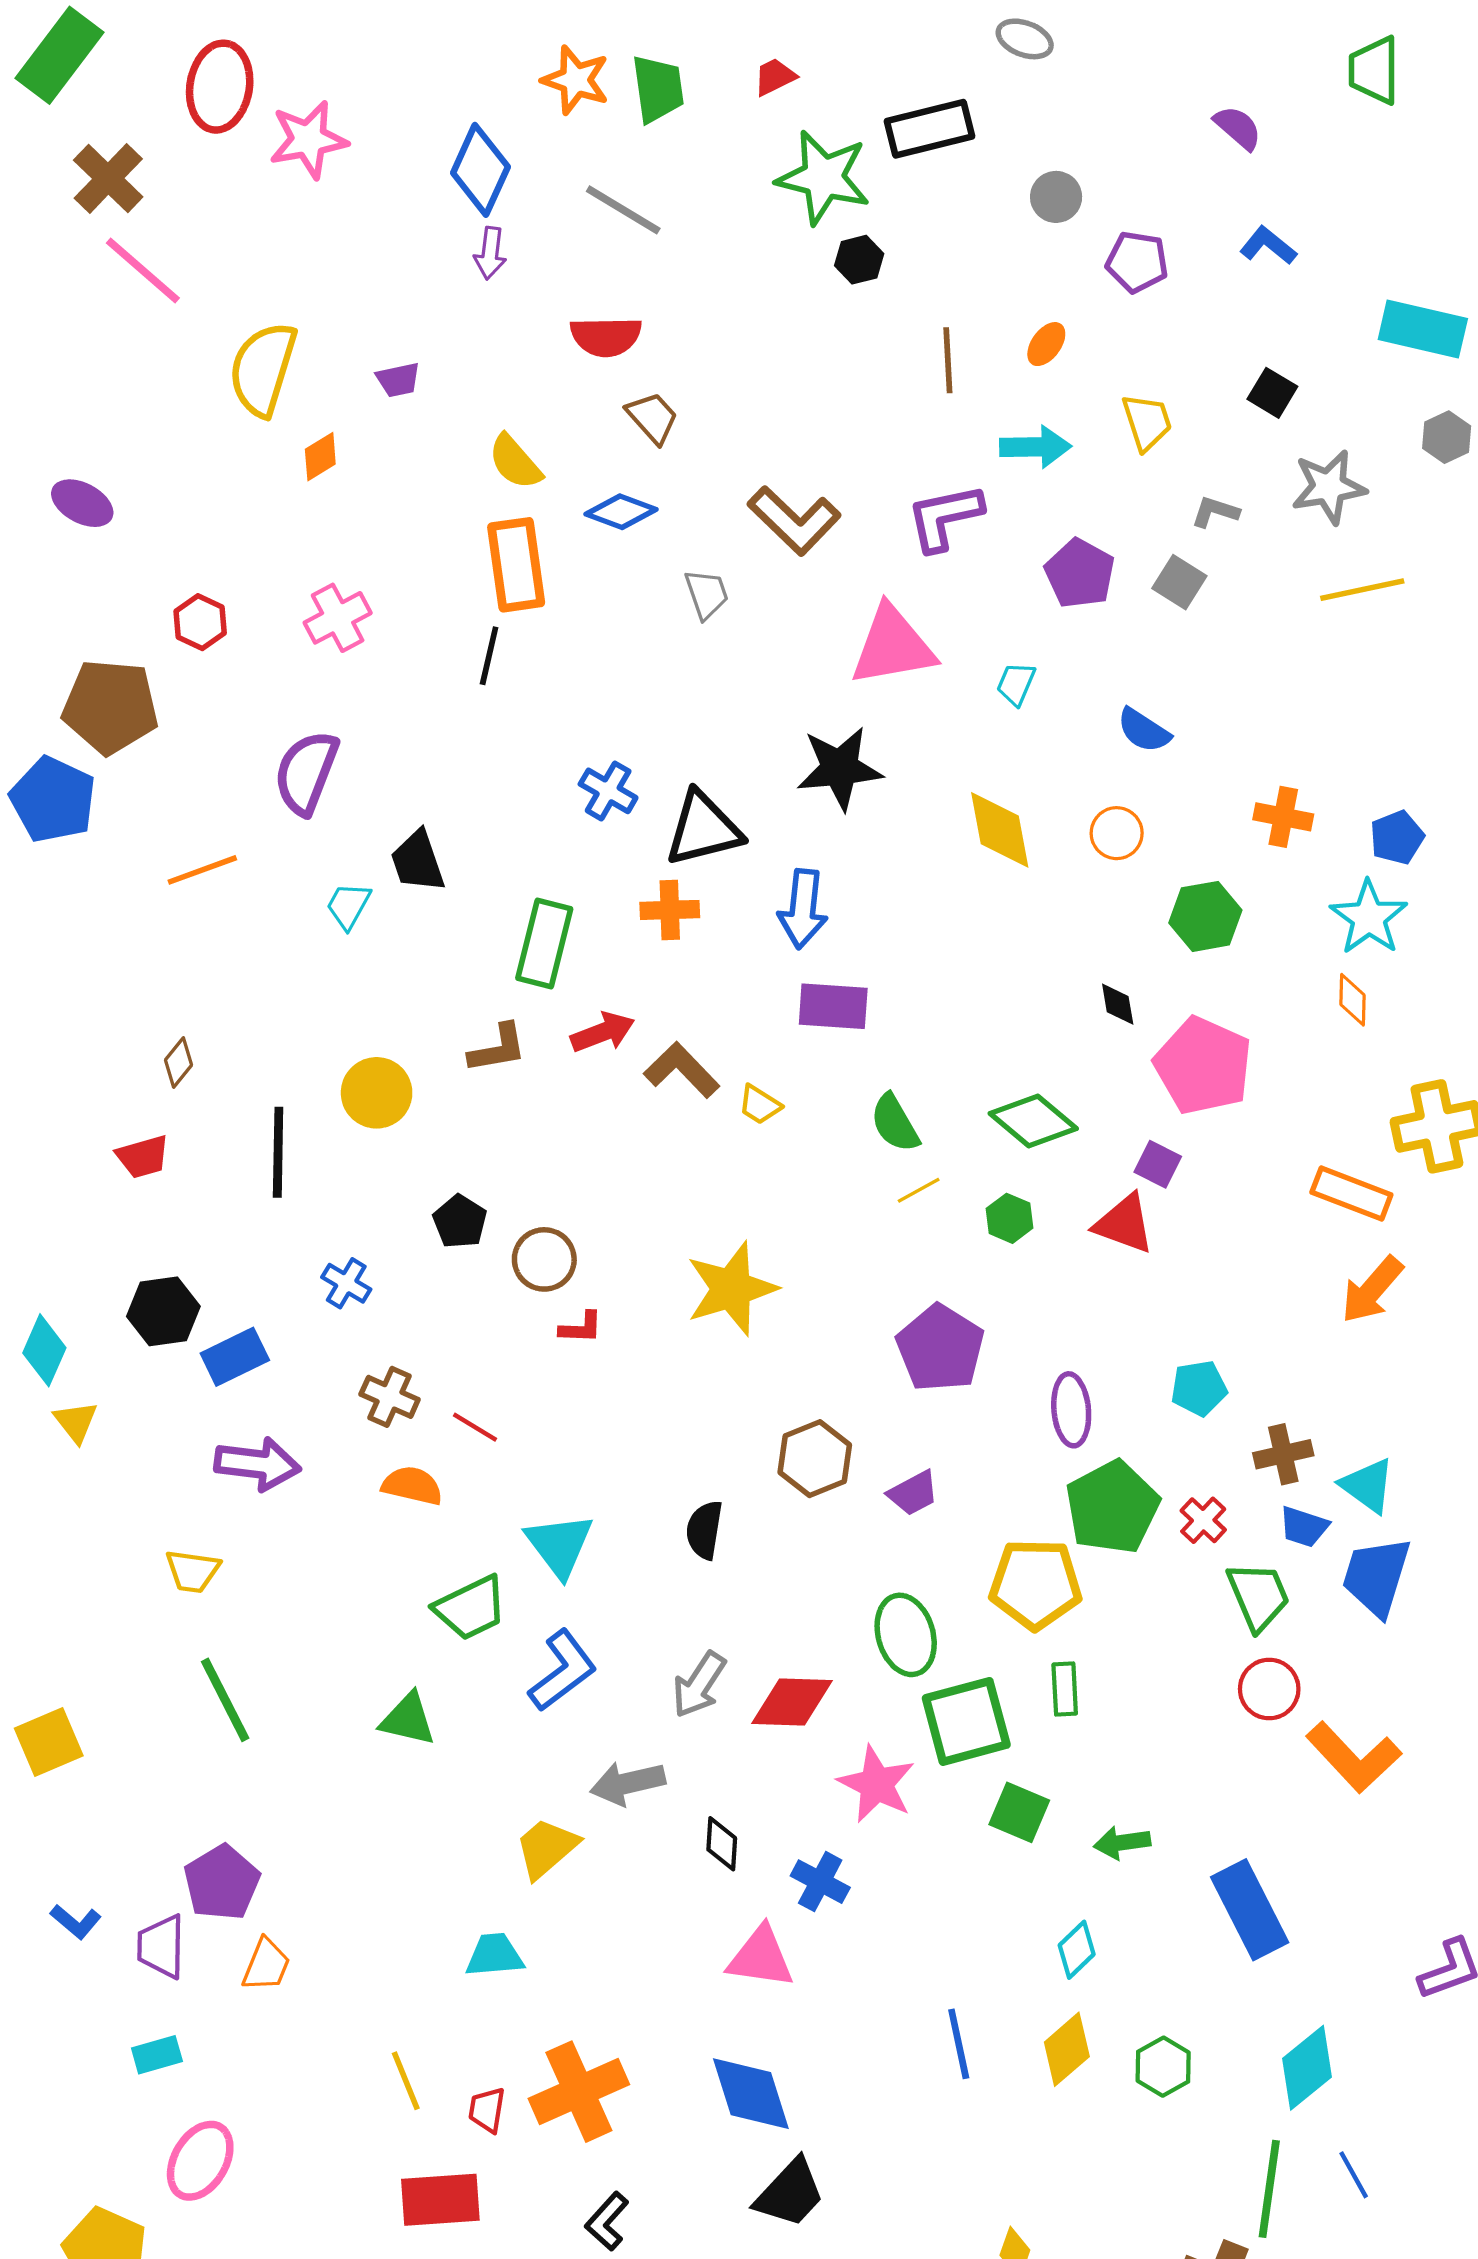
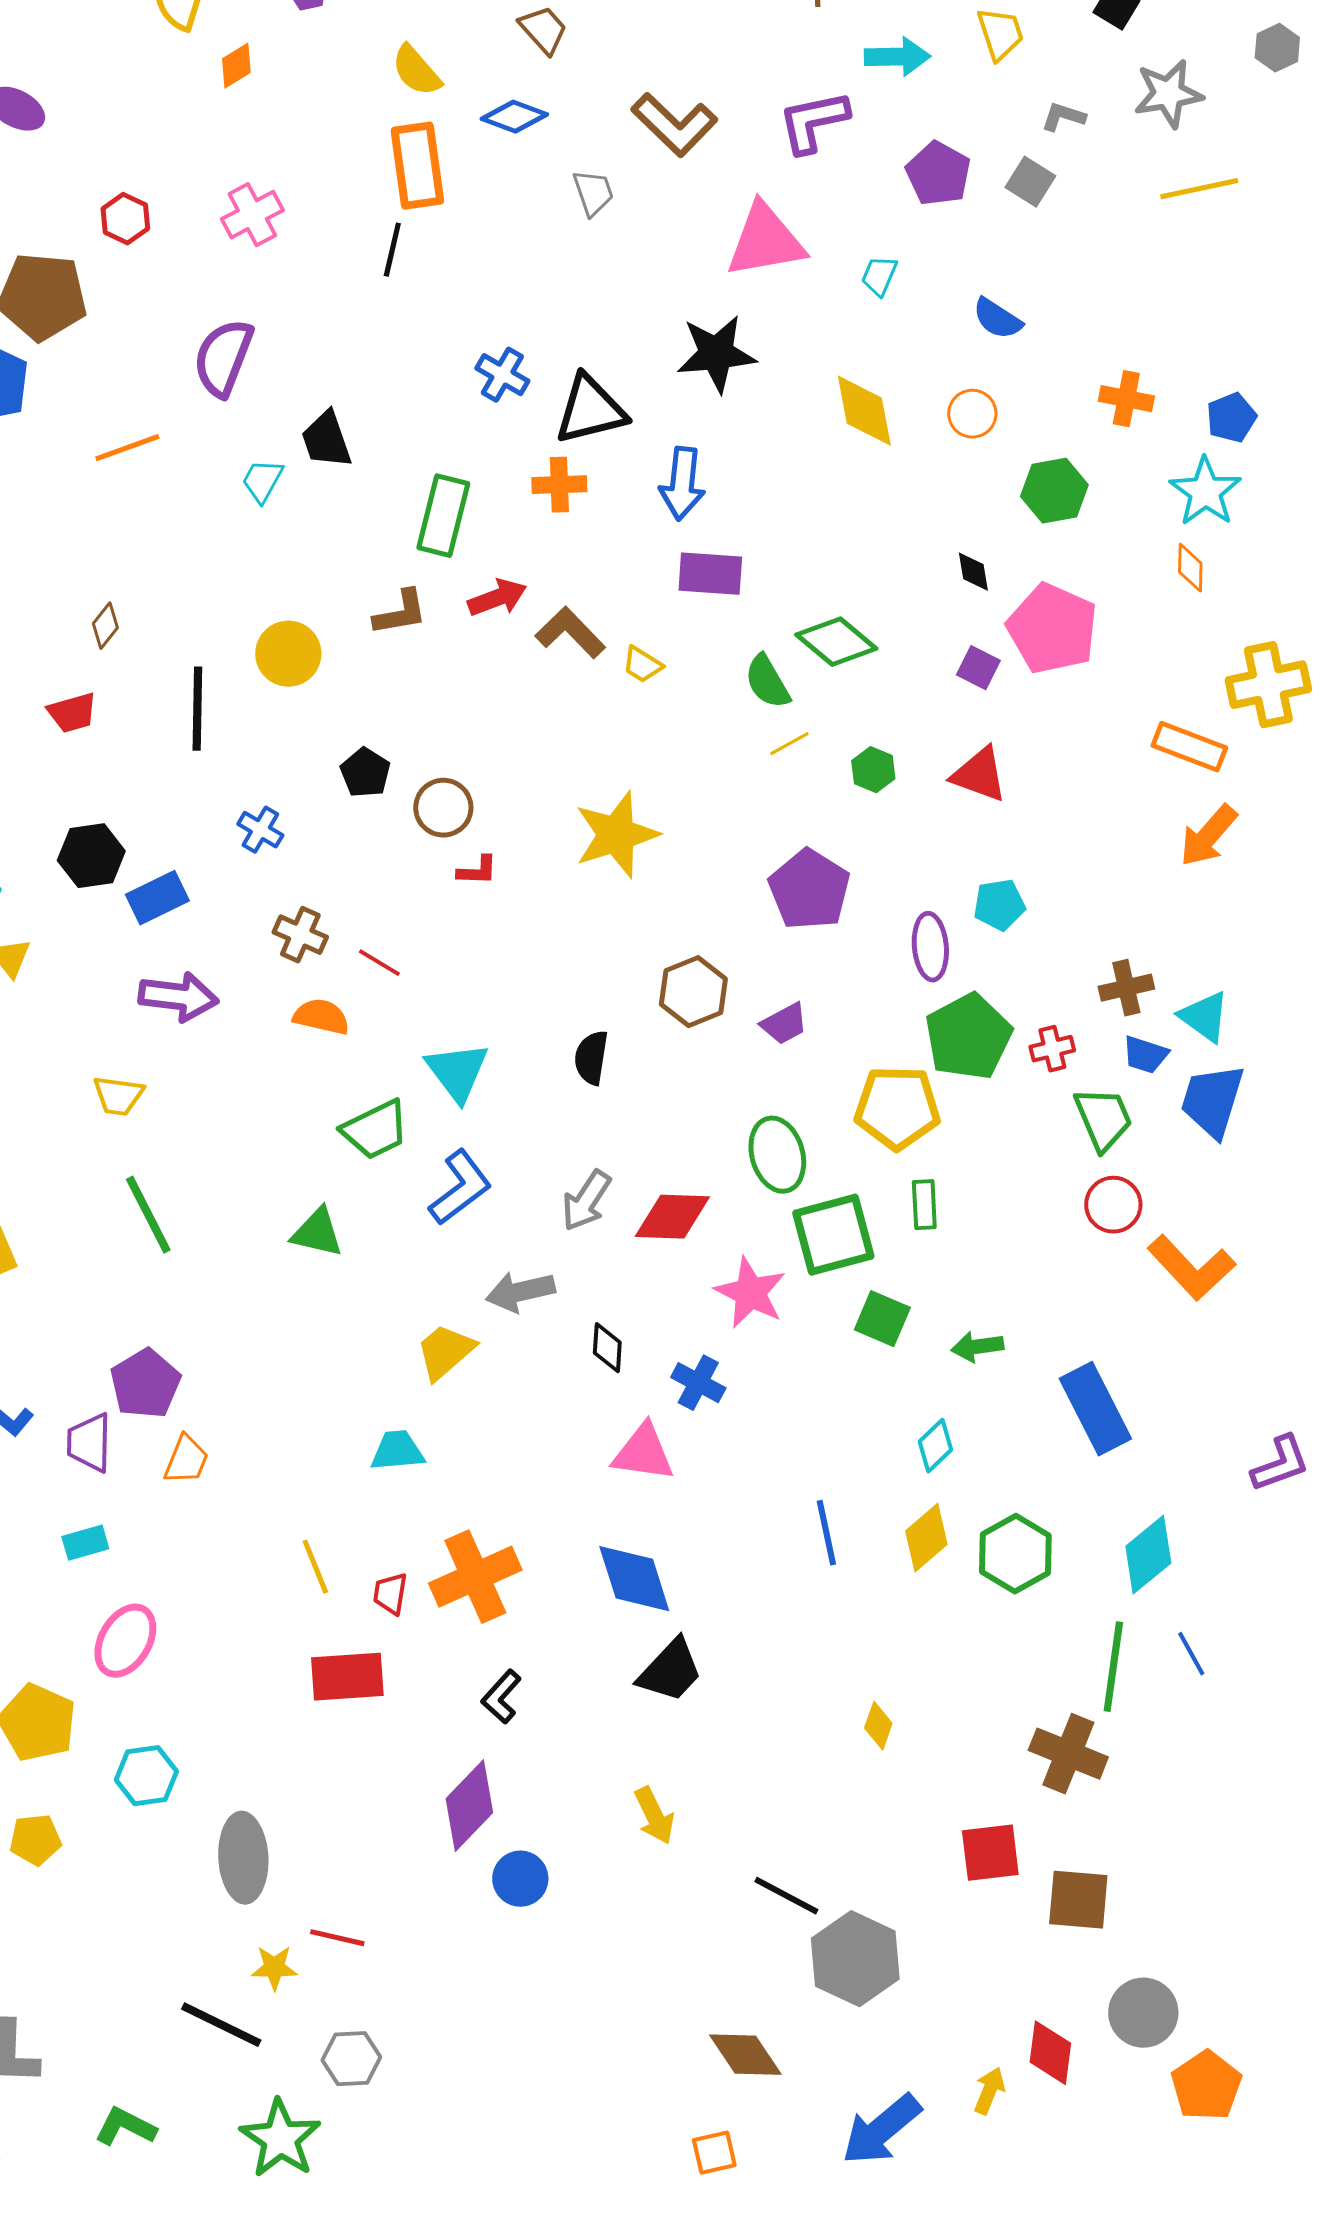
green diamond: (1033, 1121) -> (836, 642), moved
purple square: (1158, 1164) -> (978, 668), moved
cyan pentagon: (1199, 1388) -> (999, 905), moved
red cross: (1203, 1520) -> (1052, 1049), turned 33
green hexagon: (1163, 2067) -> (1015, 1554), size x1.4

